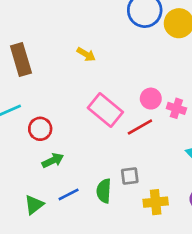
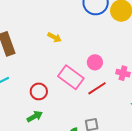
pink circle: (151, 99) -> (95, 62), moved
red circle: (40, 129) -> (39, 91), moved

